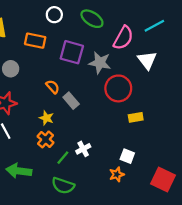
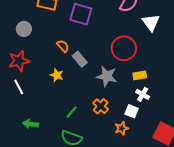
gray star: (100, 63) -> (107, 76), moved
orange cross: (46, 139) -> (101, 106), moved
white cross: (83, 149) -> (143, 94), moved, turned -32
green arrow: (19, 171) -> (31, 124), size x0.7

